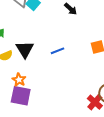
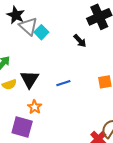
orange star: (19, 80) -> (35, 107), moved

